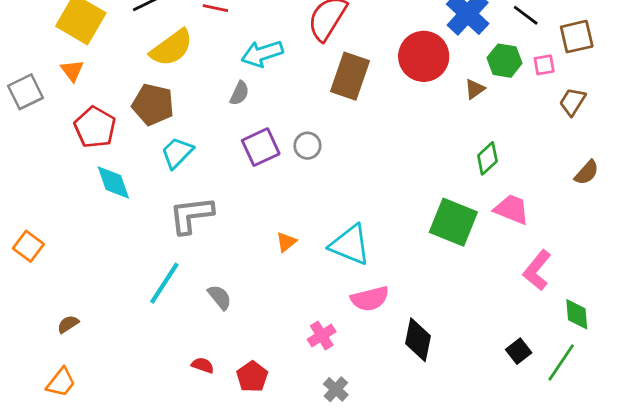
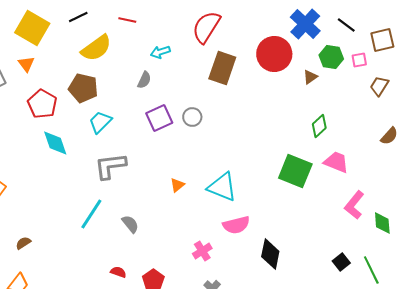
cyan arrow: (262, 54) -> (160, 52), size x0.7
green diamond: (577, 314) -> (382, 223), moved
green line: (561, 362) -> (371, 270), turned -60

